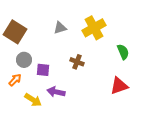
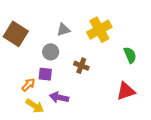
gray circle: (24, 60) -> (51, 52), moved
orange arrow: (15, 80) -> (28, 85), moved

